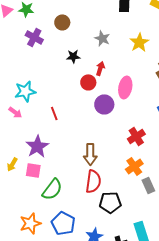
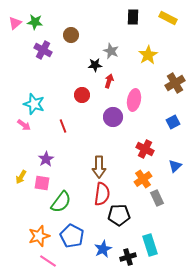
black star: (73, 56) -> (95, 65), moved
red circle: (88, 82) -> (82, 95), moved
cyan star: (25, 91) -> (34, 104), turned 30
red cross: (136, 136) -> (145, 149), turned -30
purple star: (37, 146) -> (46, 159), size x0.7

